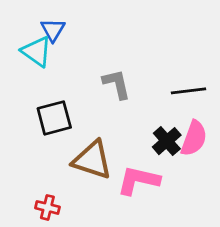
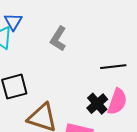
gray L-shape: (117, 84) -> (58, 39), moved, turned -135

